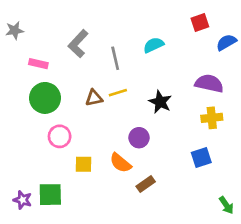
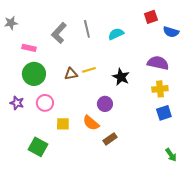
blue semicircle: (226, 42) -> (171, 32), turned -133
gray line: (115, 58) -> (87, 29), moved
blue square: (201, 158) -> (164, 113), moved
green square: (50, 195) -> (38, 147), turned 30
purple star: (22, 200) -> (17, 103), moved

